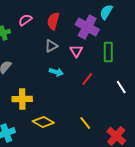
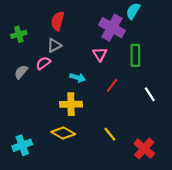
pink semicircle: (25, 20) -> (43, 63), moved
red semicircle: (53, 21) -> (58, 21), moved
gray triangle: (51, 46) -> (54, 45), moved
yellow cross: (22, 99) -> (71, 104), moved

